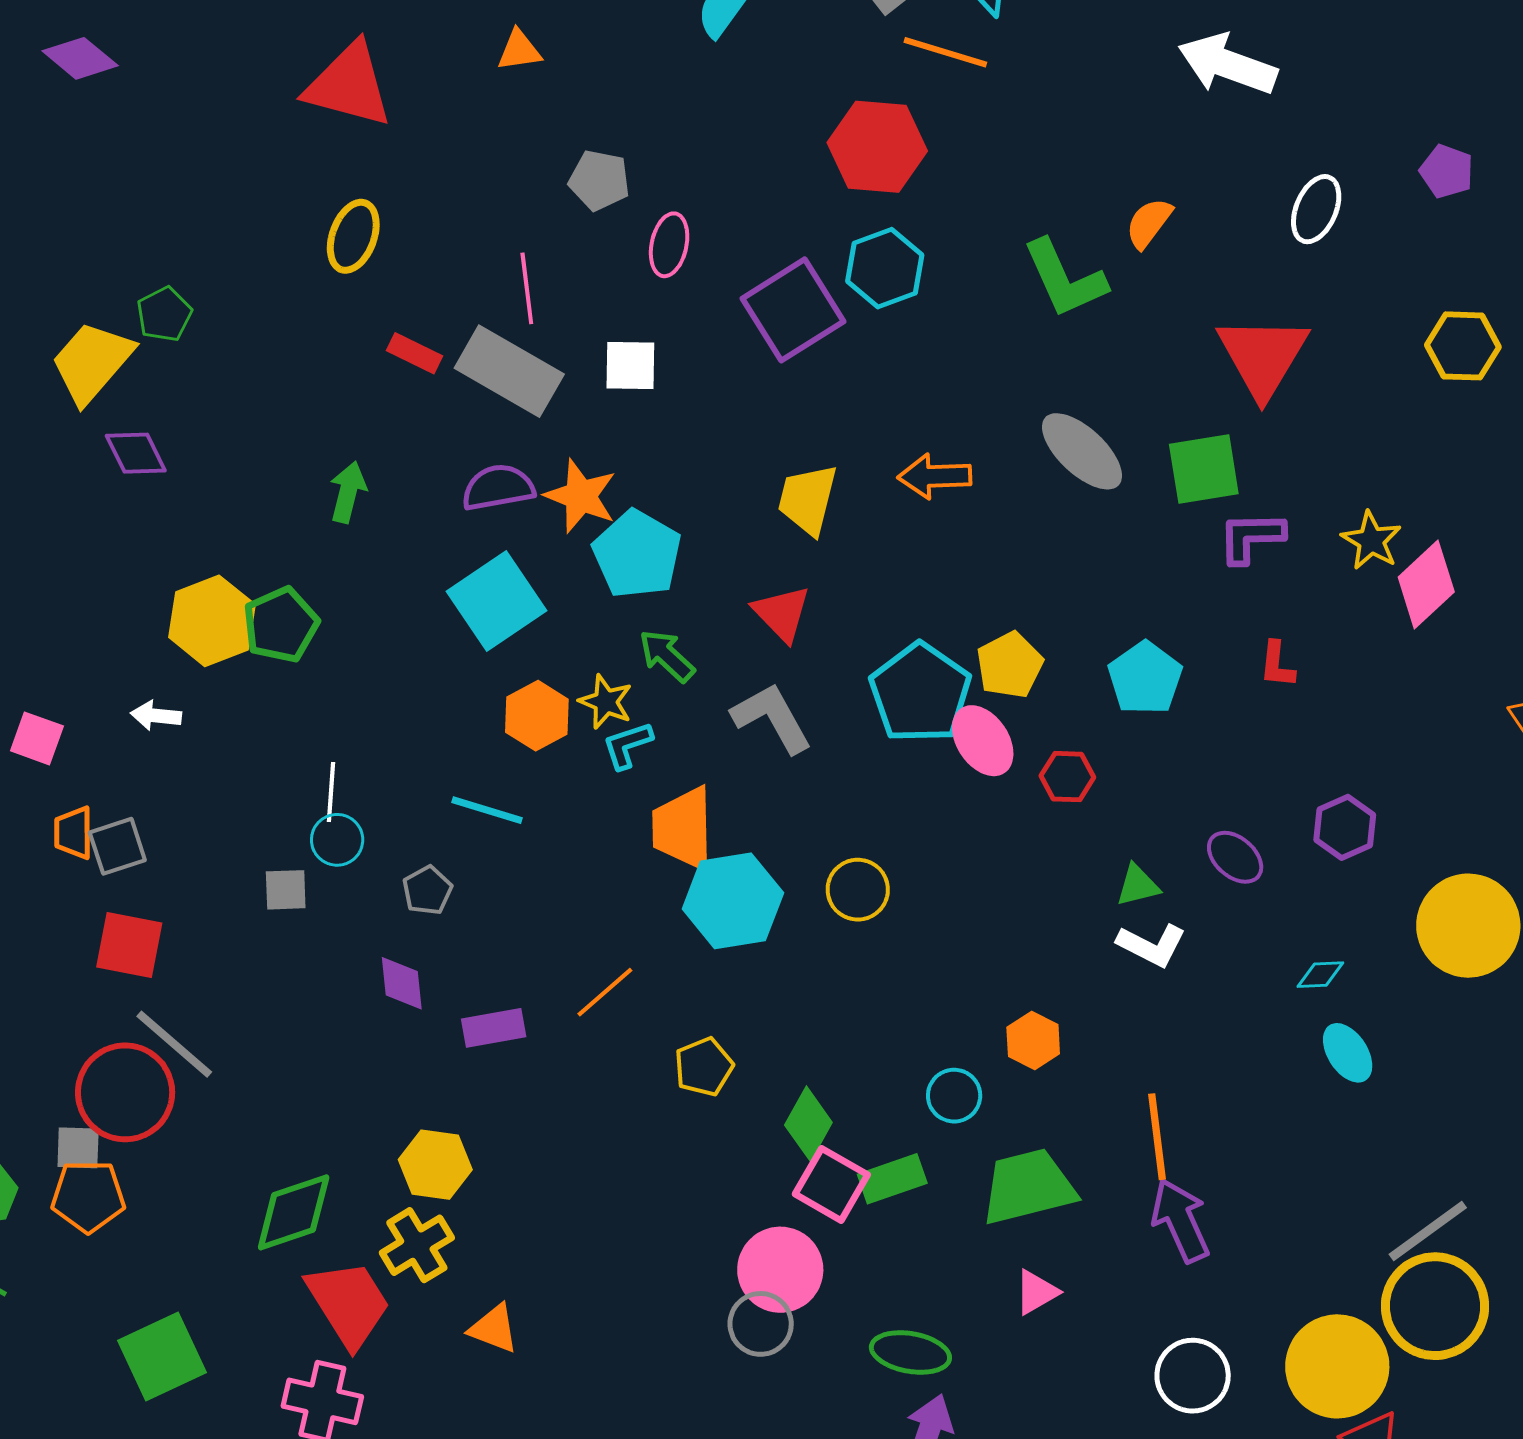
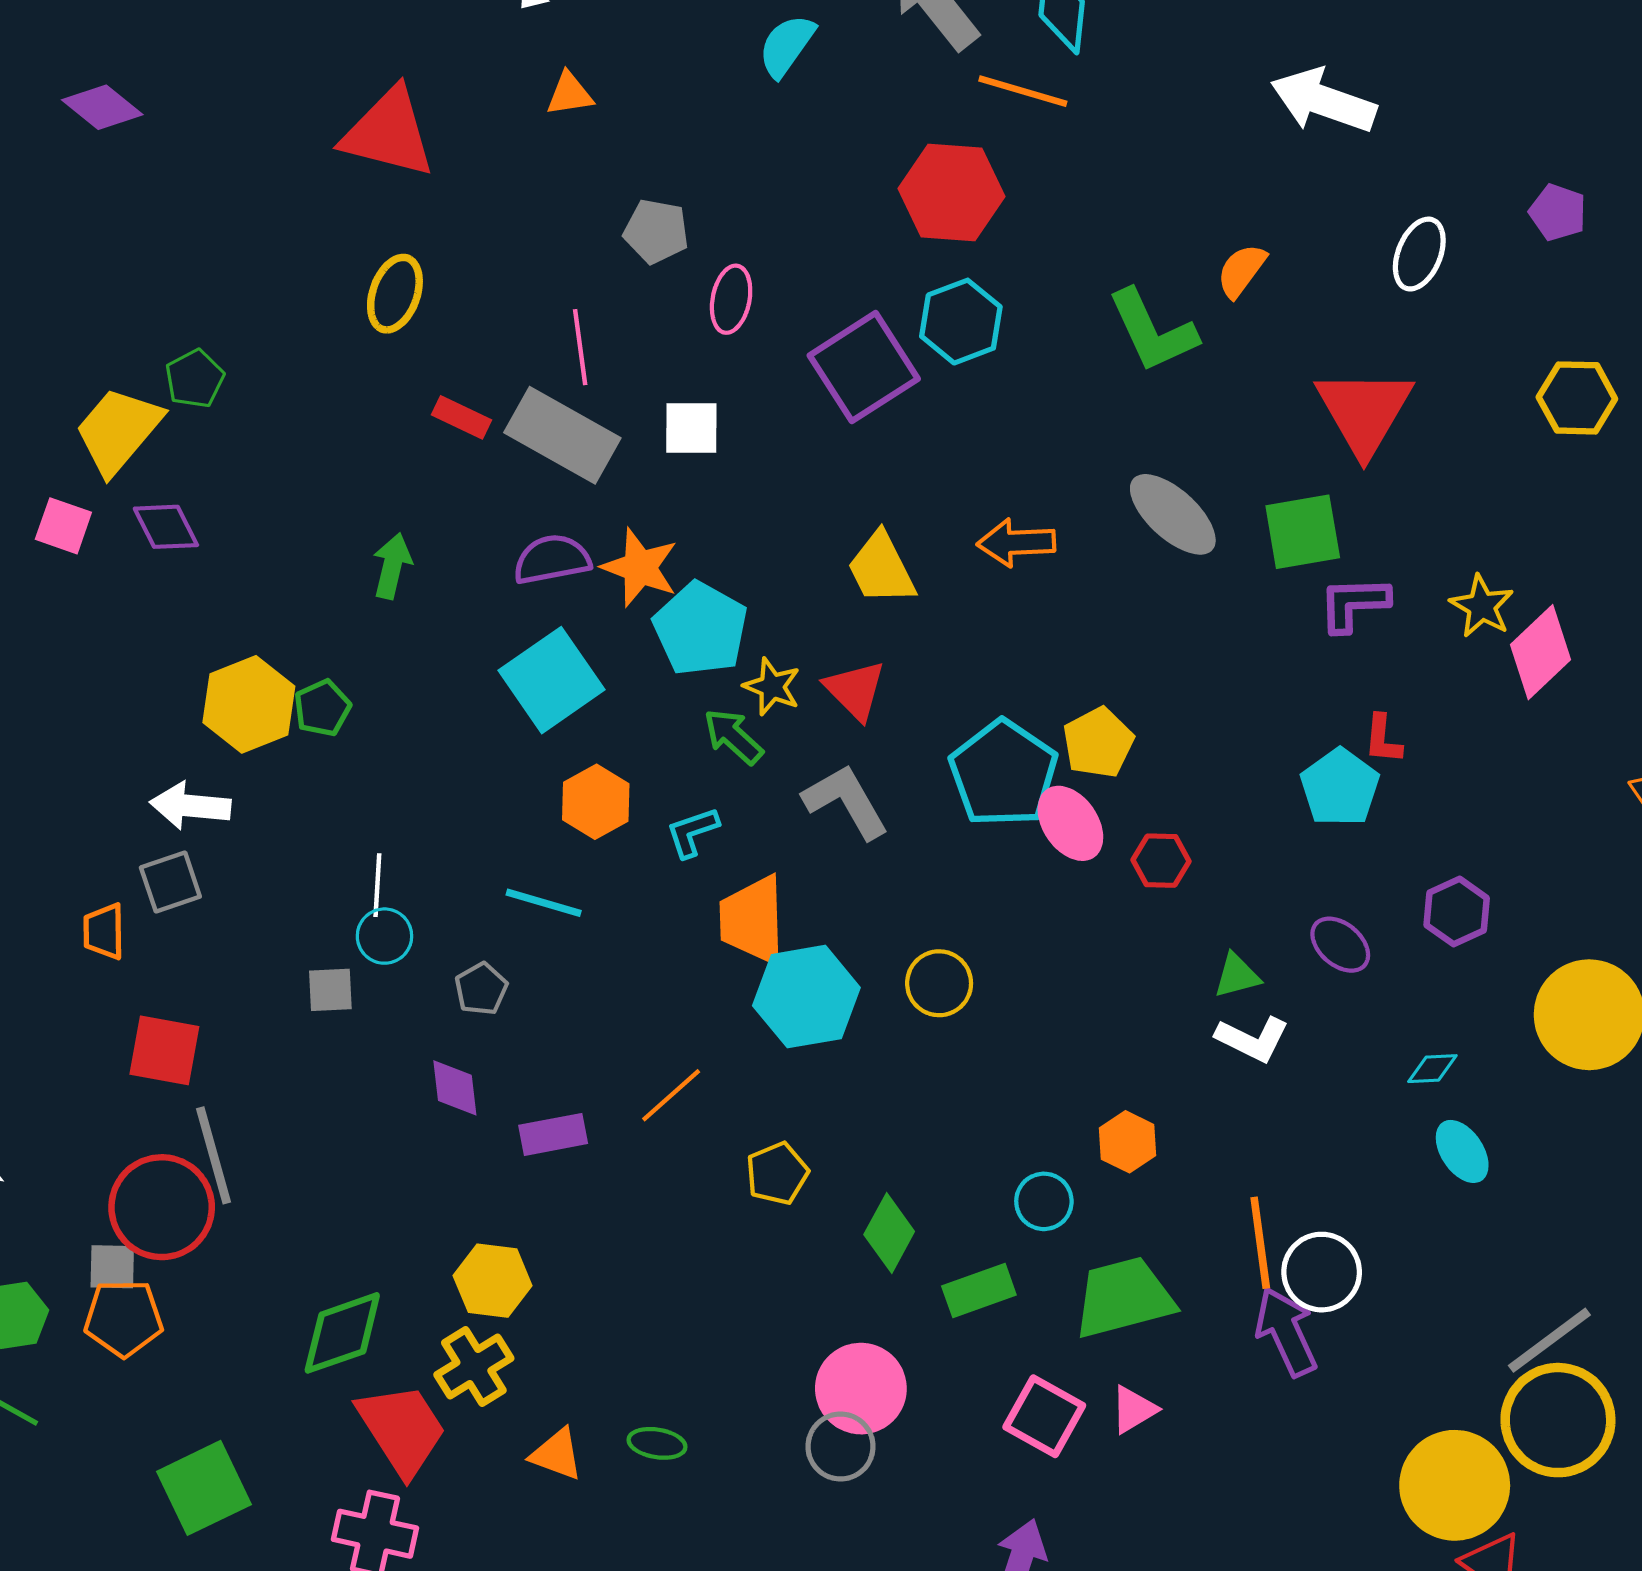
yellow trapezoid: (808, 499) -> (881, 569), turned -40
green pentagon: (281, 625) -> (322, 708), size x0.7
cyan pentagon: (1145, 678) -> (1340, 787), moved
yellow star: (606, 702) -> (772, 687), moved
white arrow: (156, 716) -> (190, 806), size x1.5
pink square: (37, 738) -> (63, 526), moved
gray square: (117, 846) -> (170, 882), moved
gray line: (174, 1044) -> (213, 1155), turned 34
pink square: (831, 1184) -> (1044, 1416), moved
green ellipse: (910, 1352) -> (657, 1443), moved, size x0.7
white circle: (1193, 1376) -> (1322, 1272), moved

